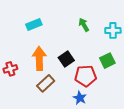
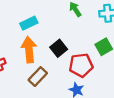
cyan rectangle: (34, 25) -> (29, 23), moved

